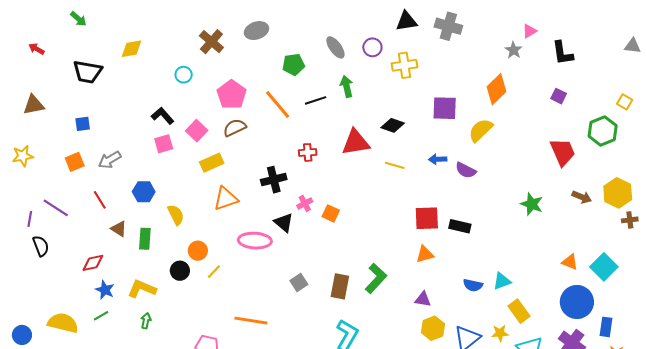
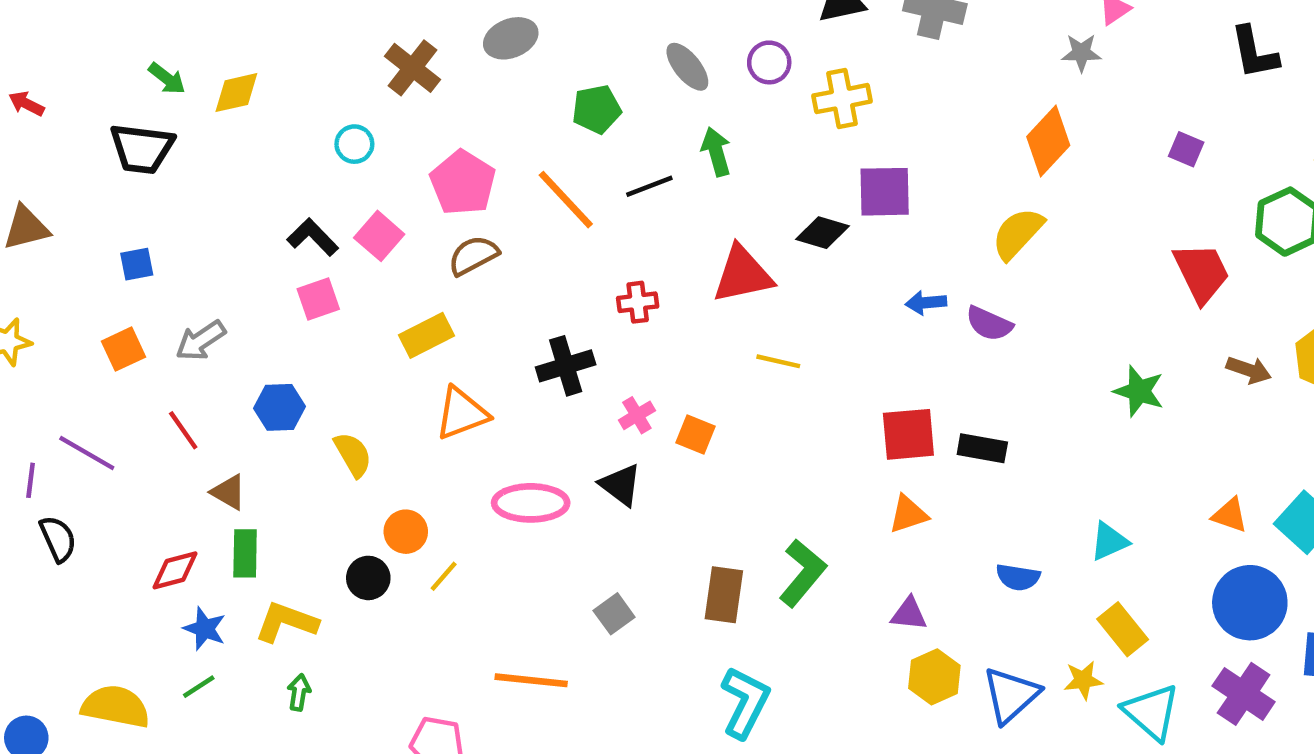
green arrow: (78, 19) -> (167, 79), moved
gray star: (513, 50) -> (1081, 53), turned -30
black L-shape: (562, 53) -> (1254, 53), moved
purple square: (445, 108) -> (885, 192), moved
pink square: (197, 131) -> (379, 236), moved
yellow line: (395, 165) -> (778, 361), moved
black triangle: (284, 223) -> (621, 485), moved
green rectangle: (145, 239) -> (245, 553), moved
cyan triangle: (502, 281) -> (1109, 541), moved
gray square: (299, 282) -> (614, 614), moved

